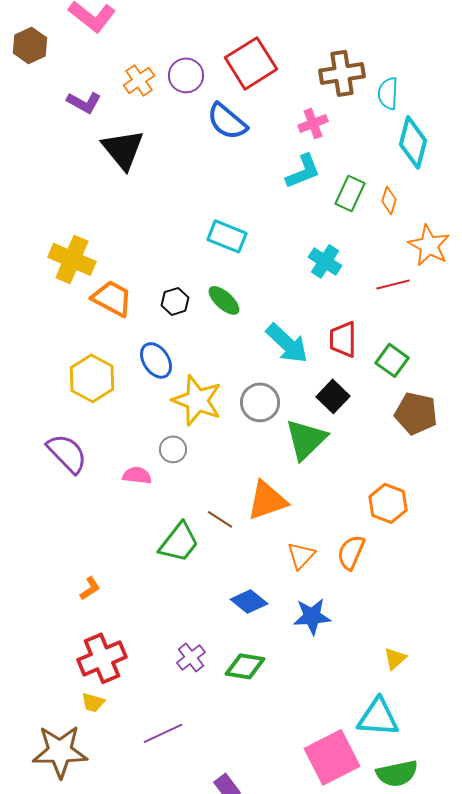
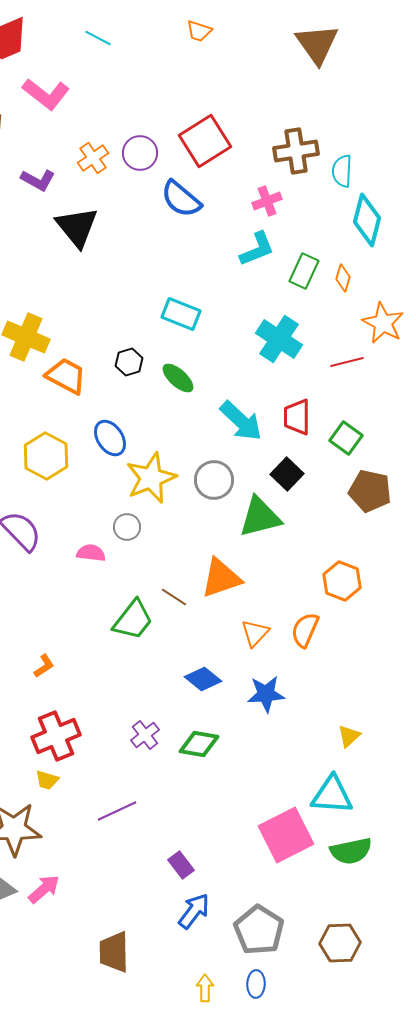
cyan cross: (325, 261) -> (279, 339), size x1.4
black hexagon: (175, 301) -> (129, 362), moved
yellow star: (197, 400) -> (151, 478), turned 30
green triangle: (306, 439) -> (260, 517), turned 30

